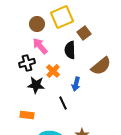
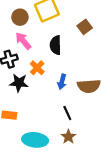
brown square: (84, 33) -> (85, 27), moved
brown semicircle: (101, 66) -> (89, 86), moved, turned 35
black line: (63, 103) -> (67, 113), moved

